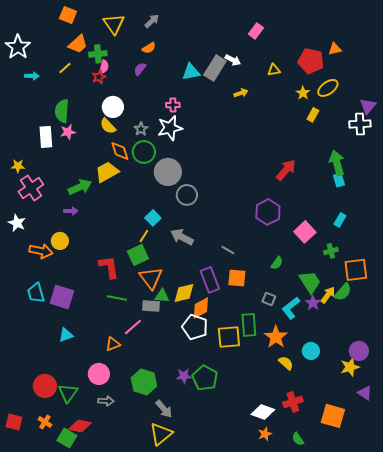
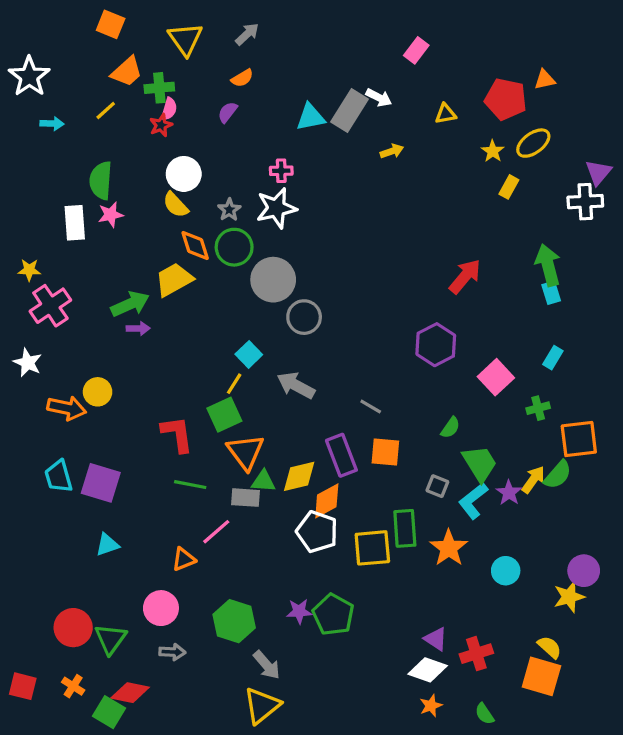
purple arrow: (71, 211) -> (138, 328), moved
green trapezoid: (310, 282) -> (480, 463), moved
yellow semicircle: (286, 363) -> (550, 647), moved
purple triangle: (365, 393) -> (436, 639), moved

